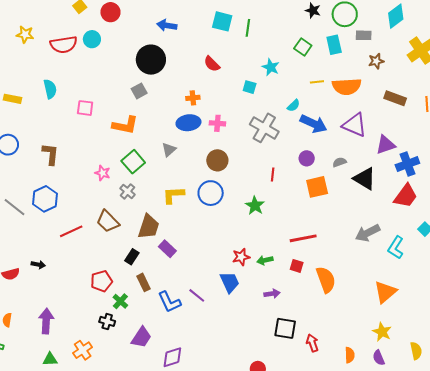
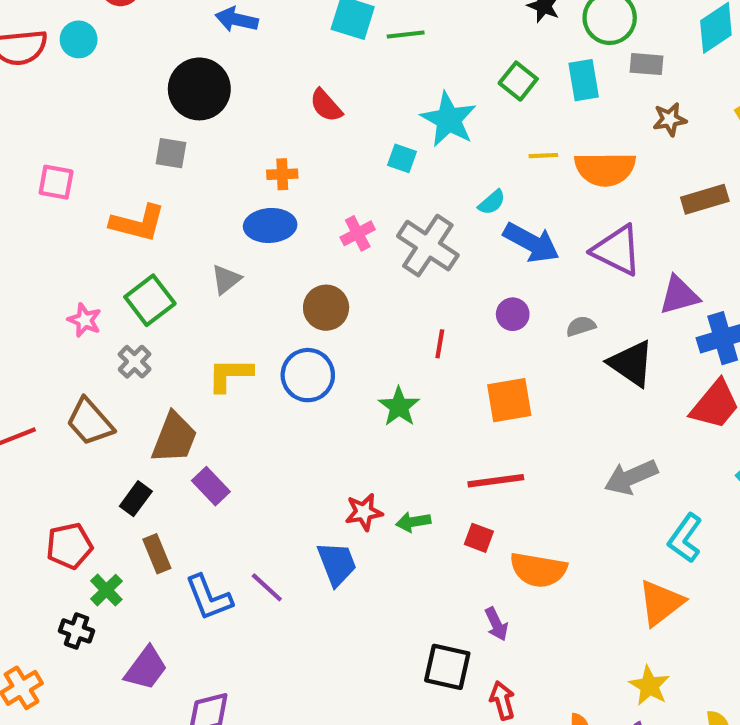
green line: (248, 28) -> (406, 35), turned 72
cyan star: (271, 67) -> (449, 119), size x1.5
gray square: (139, 91) -> (171, 153), turned 35
brown rectangle: (395, 98) -> (705, 199), turned -40
pink cross: (217, 123) -> (358, 233), moved, turned -35
orange square: (317, 187) -> (509, 400), moved
cyan L-shape: (396, 247) -> (685, 538), moved
orange semicircle: (326, 280) -> (538, 570), turned 116
purple arrow: (272, 294) -> (496, 624), moved, turned 70

